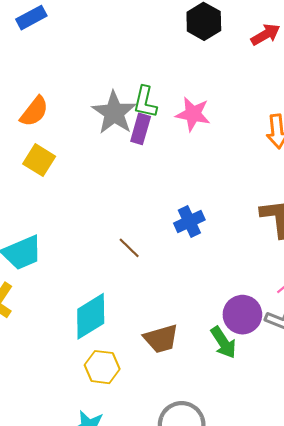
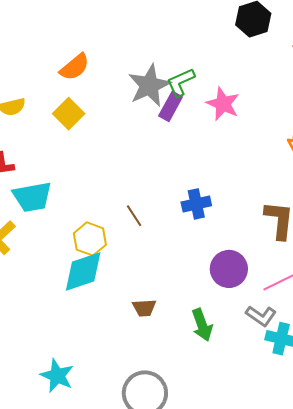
green L-shape: (145, 102) -> (181, 82), turned 40
purple circle: (242, 315) -> (229, 269), moved
brown trapezoid: (161, 339) -> (144, 308), size x0.7
yellow hexagon: (102, 367) -> (90, 239), moved

